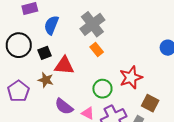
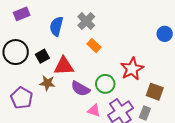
gray cross: (92, 24) -> (86, 21), size x0.7
blue semicircle: (51, 25) -> (56, 26), moved
purple semicircle: (64, 107) -> (80, 89), moved

